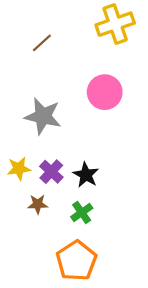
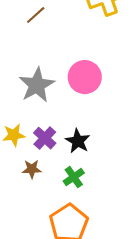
pink circle: (105, 92) -> (85, 77), moved
gray star: (43, 116) -> (37, 85), turned 30

